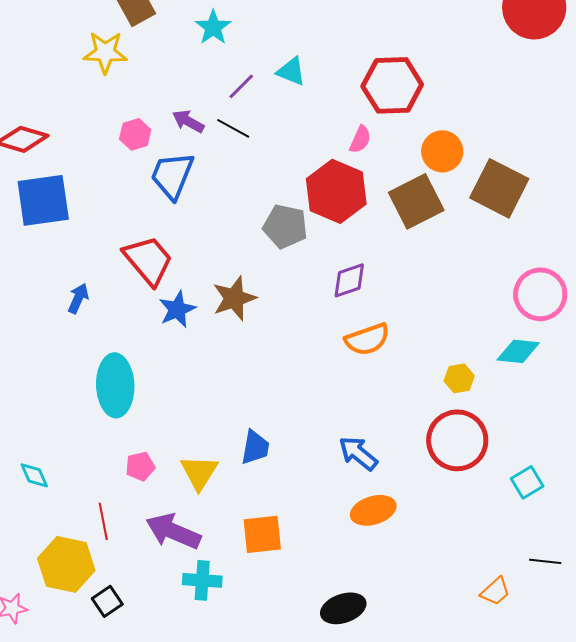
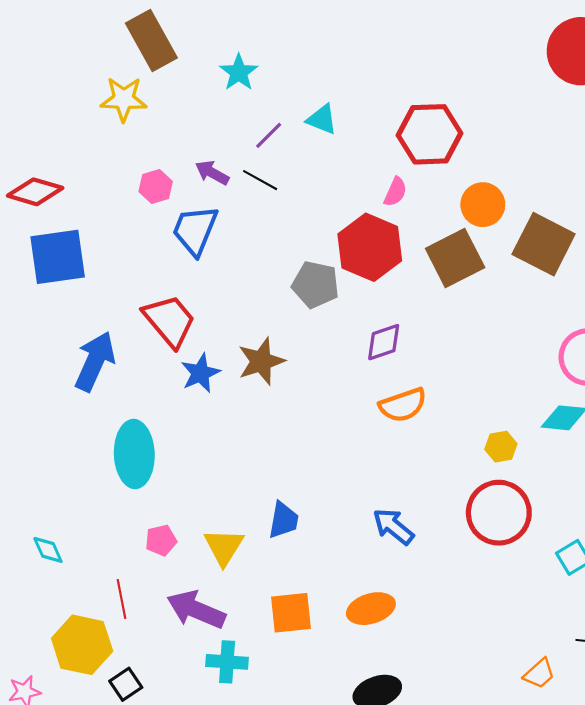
blue arrow: (78, 298) -> (95, 361), size x1.8
orange ellipse: (373, 510) -> (371, 609), moved

